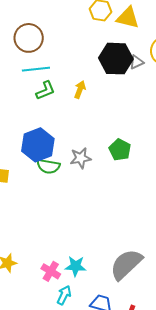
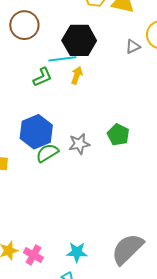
black hexagon: (116, 59) -> (79, 40), moved
cyan line: (36, 69) -> (62, 59), moved
green semicircle: (48, 166) -> (47, 153), turned 140
pink cross: (51, 271) -> (33, 255), moved

